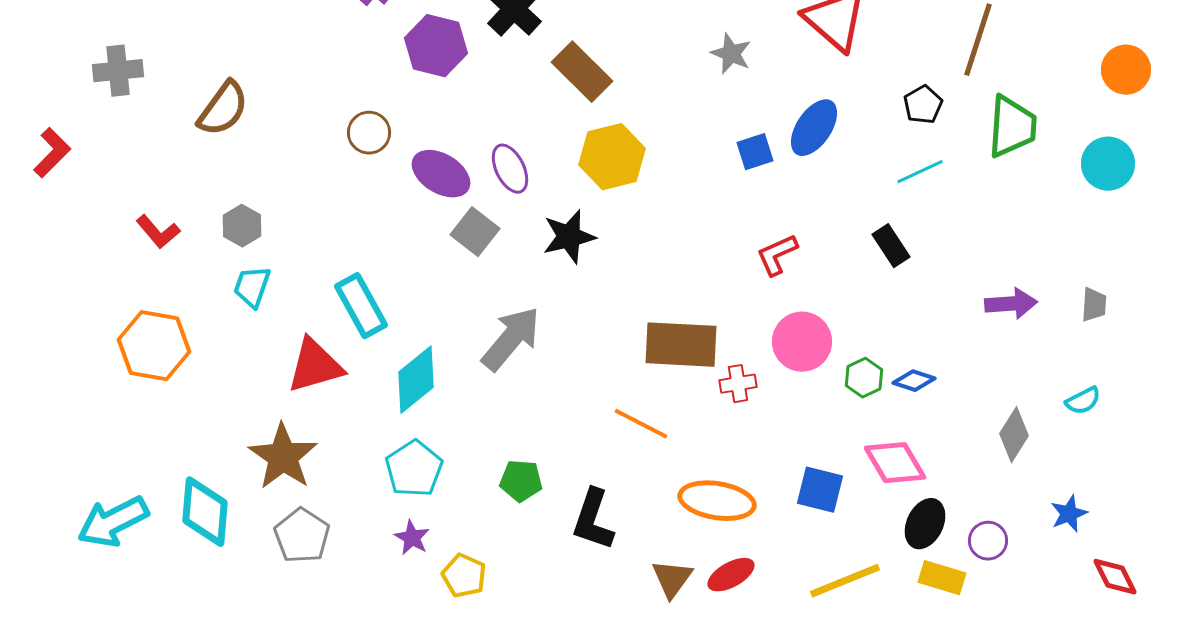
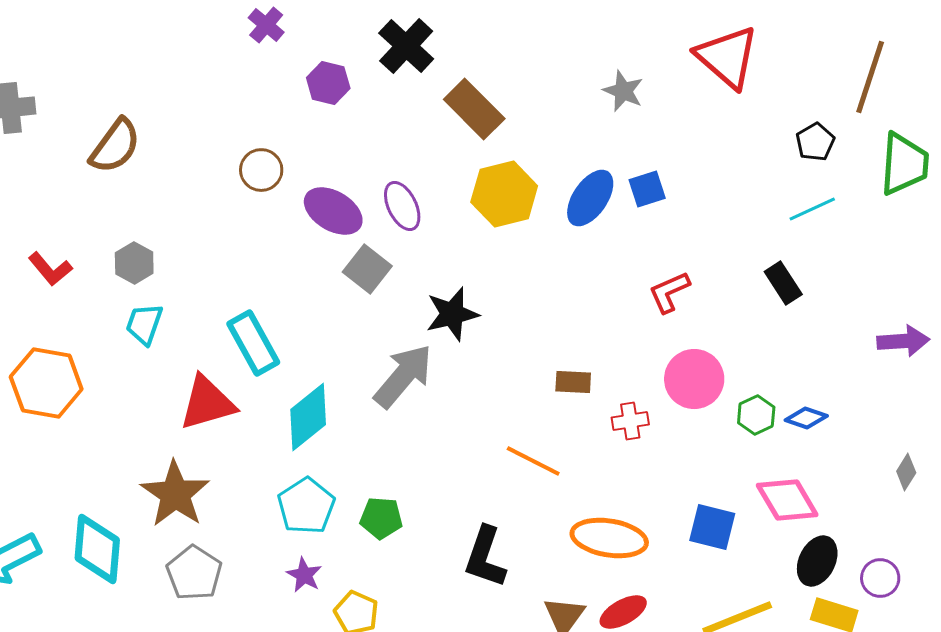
purple hexagon: (436, 46) -> (328, 83), size x0.7
blue ellipse: (814, 128) -> (590, 198), moved
black star: (569, 237) -> (452, 314), moved
brown rectangle: (681, 345) -> (573, 382), size x0.5
gray diamond: (1014, 435) -> (906, 472), size x0.7
green pentagon: (521, 481) -> (381, 518), moved

